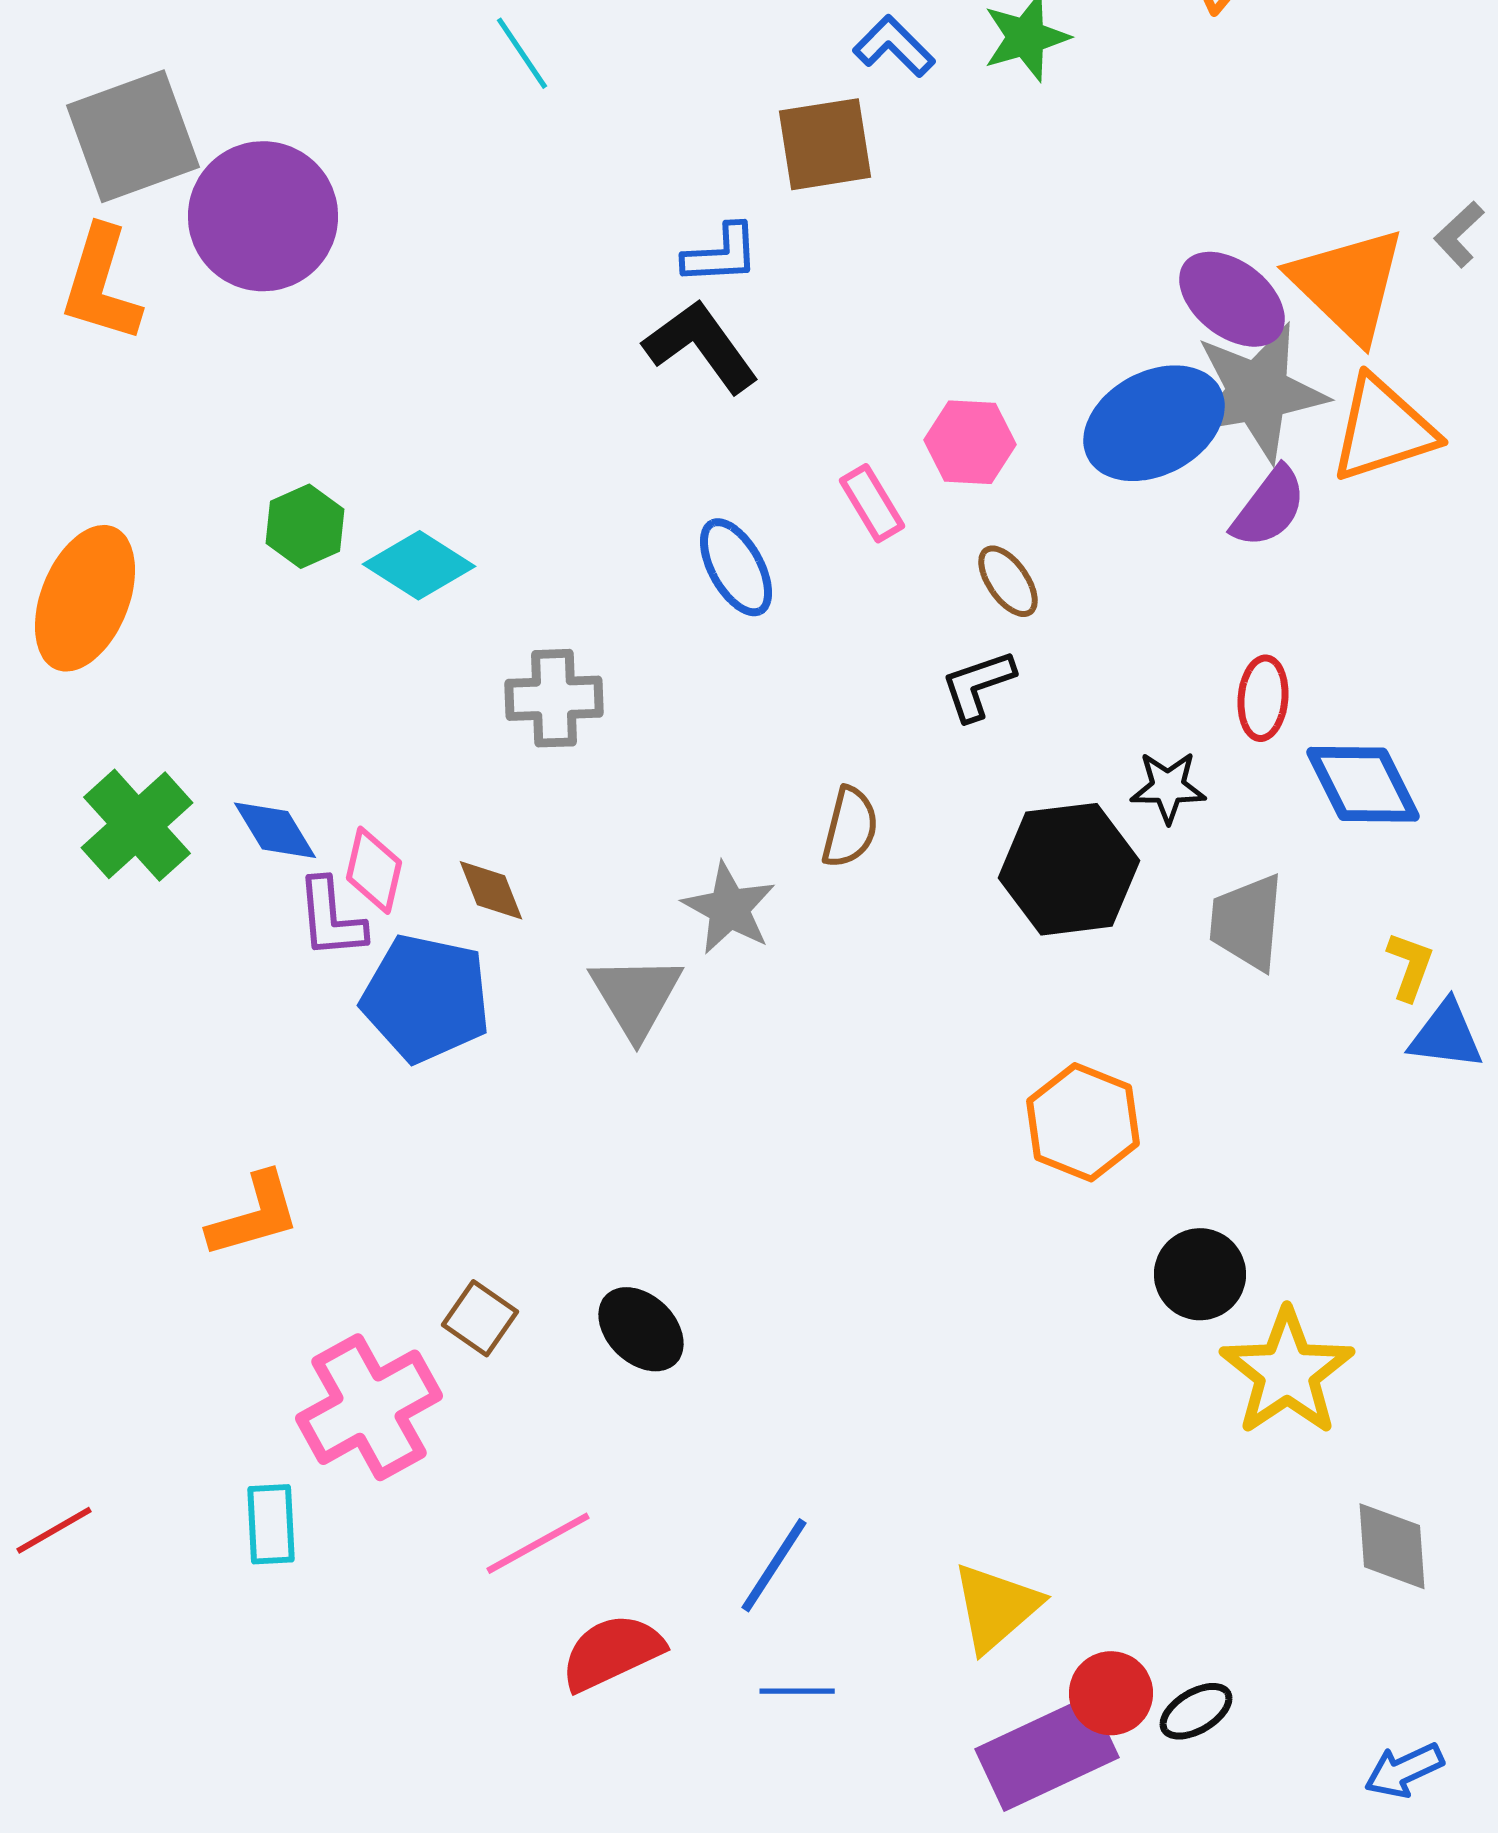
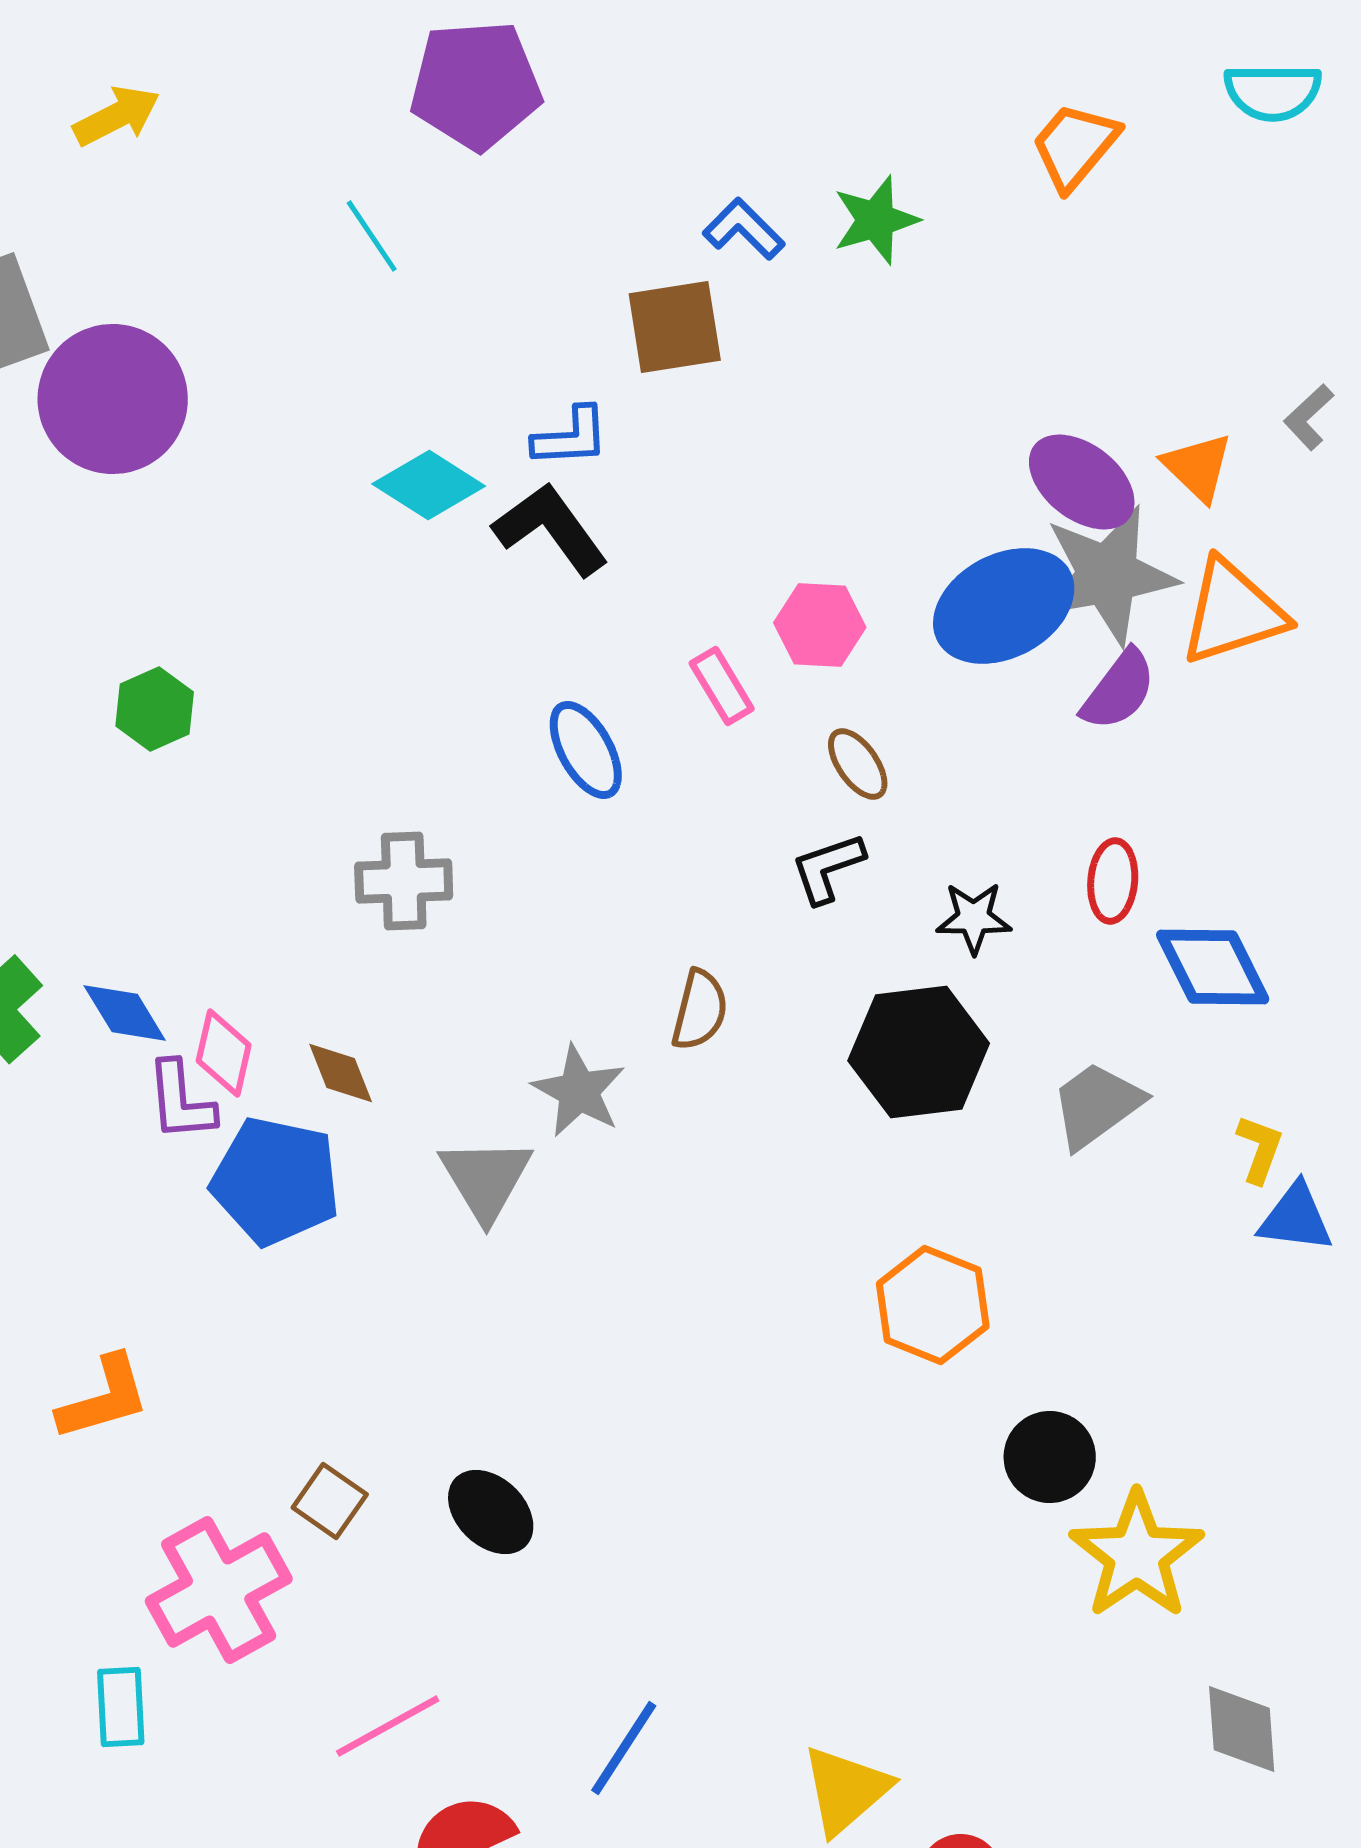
orange triangle: (1348, 284) -> (1198, 467), size x0.6
cyan diamond: (419, 565) -> (429, 485), moved
black star: (1168, 787) -> (974, 918), moved
gray trapezoid: (1247, 922) -> (1097, 1105), turned 49

